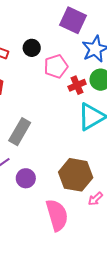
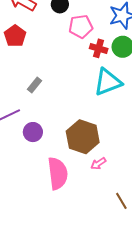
red cross: (77, 85) -> (99, 48), turned 30
gray rectangle: (20, 132) -> (34, 85), size x0.6

